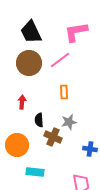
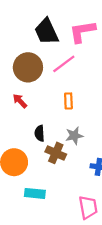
black trapezoid: (31, 32) -> (46, 32), moved
red arrow: (22, 102) -> (20, 101), moved, turned -48

